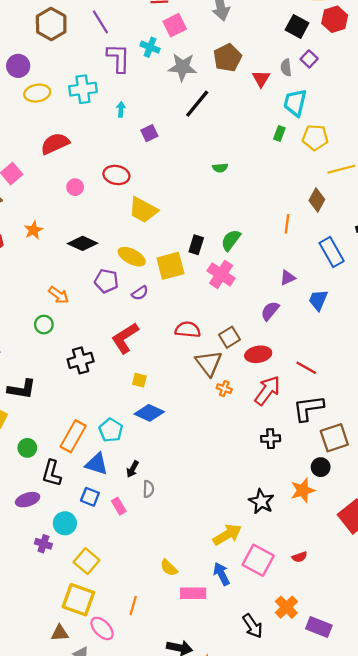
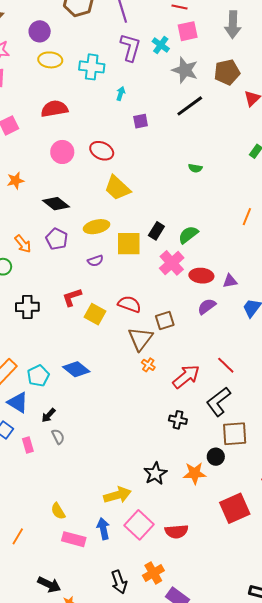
pink circle: (75, 187) -> (62, 152), size x1.5
orange line: (287, 224) -> (247, 217), moved
yellow ellipse: (132, 257) -> (97, 227), turned -55
purple pentagon: (106, 281) -> (57, 239), moved
red L-shape: (125, 338) -> (72, 297), size x0.7
red ellipse: (258, 354) -> (201, 276), moved
yellow square: (139, 380) -> (95, 314), moved, size x1.5
black L-shape: (308, 408) -> (218, 402), turned -44
gray semicircle: (148, 489) -> (58, 437), turned -42
red semicircle: (300, 557) -> (176, 531), size x1.6

